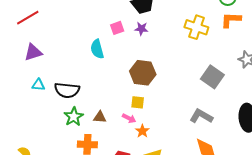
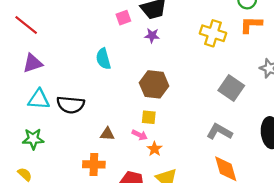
red line: (28, 18) -> (26, 25), turned 70
pink square: (117, 28) -> (123, 18), moved
cyan triangle: (38, 85) -> (39, 99), size x1.5
green star: (74, 117) -> (33, 139), moved, turned 30

